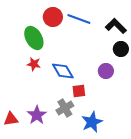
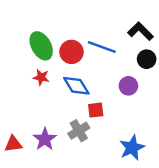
red circle: (53, 17) -> (71, 52), moved
blue line: (79, 19) -> (102, 47), moved
blue star: (92, 122) -> (132, 148), moved

